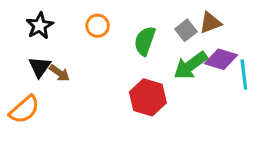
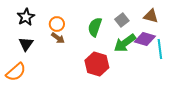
brown triangle: (210, 23) -> (151, 16), moved, turned 35
orange circle: (98, 26) -> (57, 24), moved
brown arrow: (59, 73) -> (58, 38), moved

